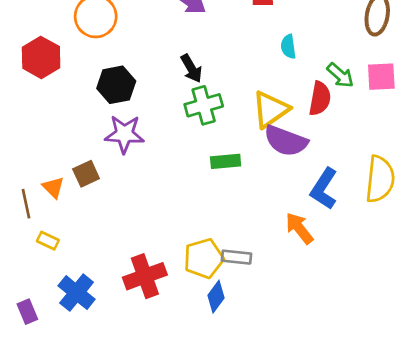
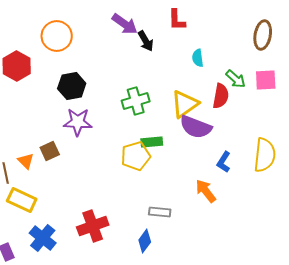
black arrow: (191, 68) -> (146, 41), moved
blue L-shape: (324, 189) -> (224, 162), size x0.7
yellow rectangle: (48, 241) -> (22, 200), size x1.8
yellow pentagon: (204, 258) -> (136, 156), moved

